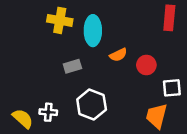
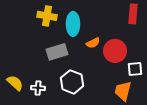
red circle: (146, 65) -> (115, 51), size x1.5
gray rectangle: (72, 66) -> (57, 52), size x1.5
yellow semicircle: (23, 119) -> (15, 83), moved

